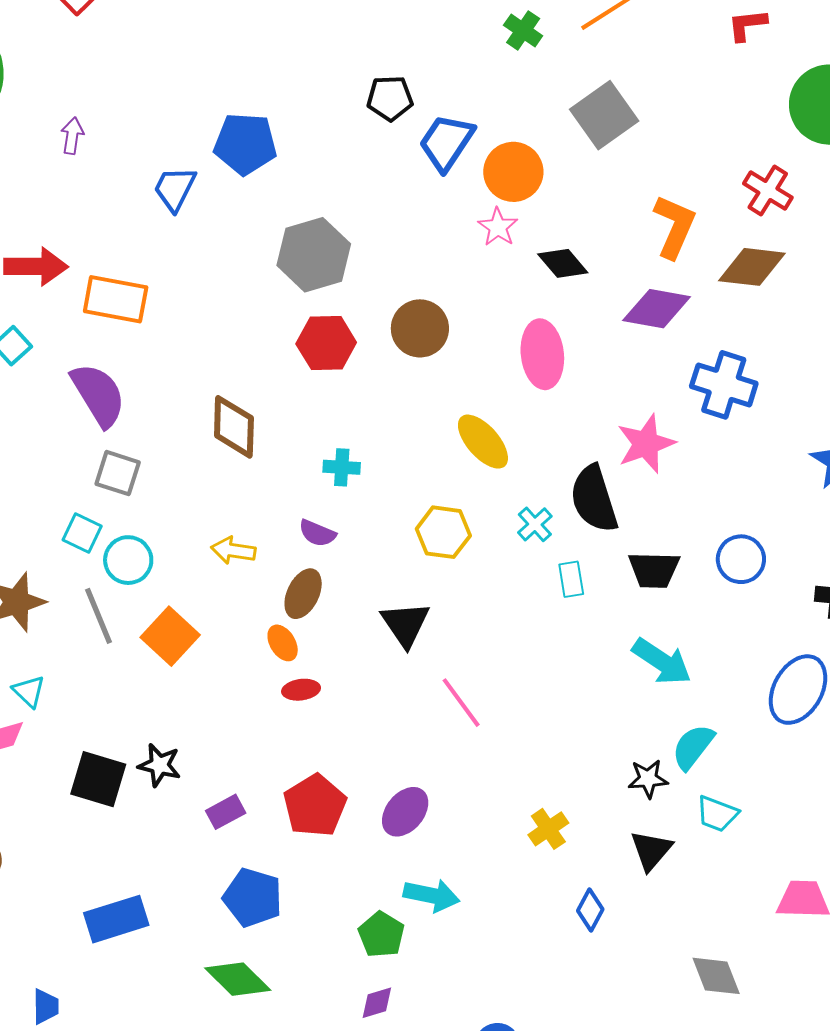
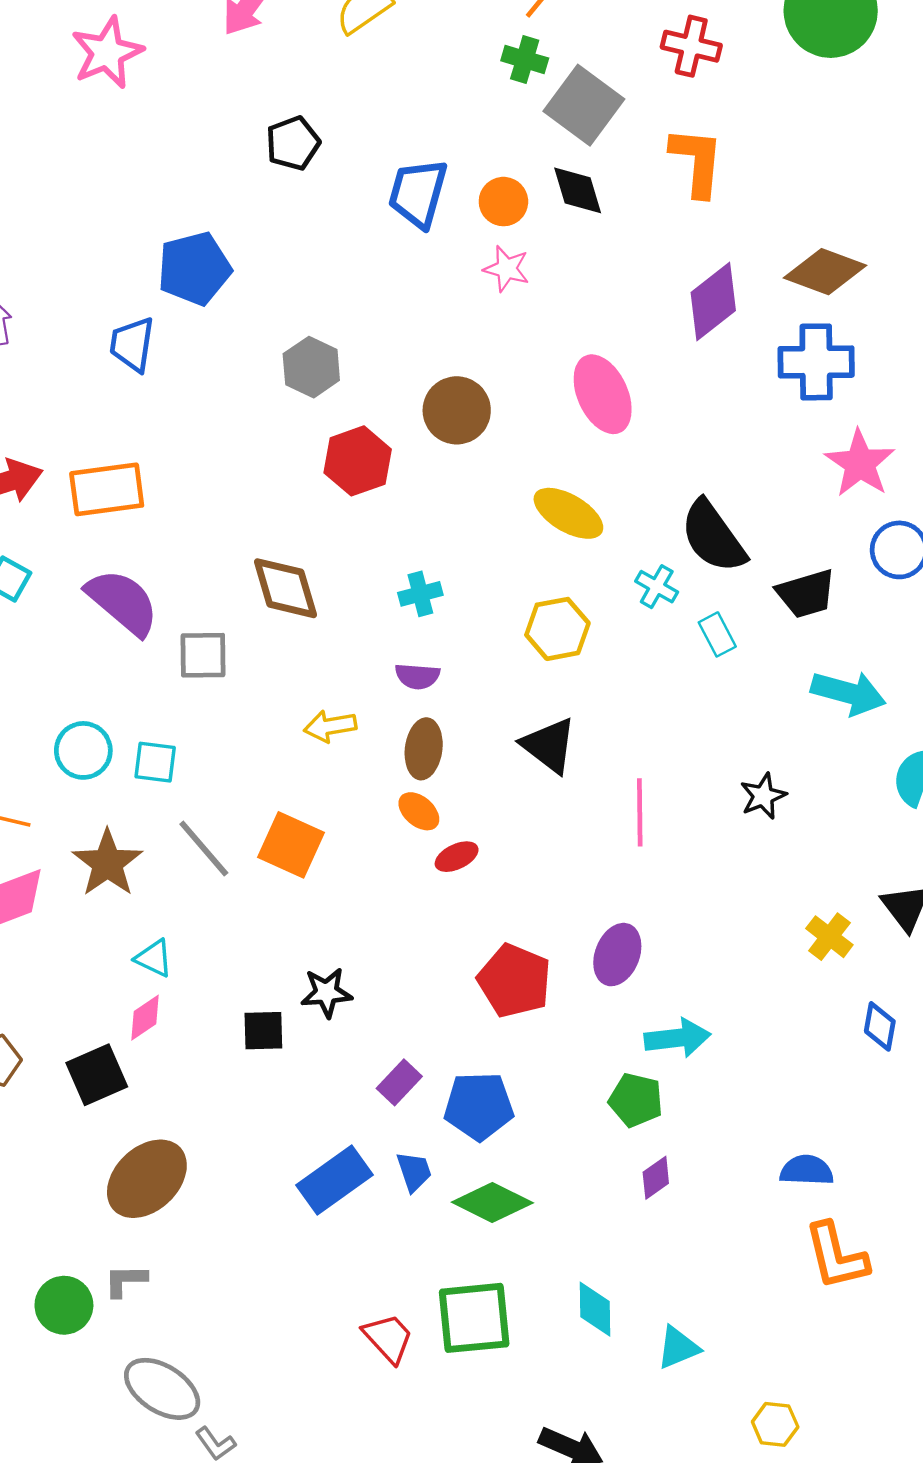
green cross: (523, 30) -> (525, 59), moved
black pentagon: (390, 98) -> (293, 143), moved
orange circle: (513, 172) -> (503, 202), size x0.7
red cross: (768, 191) -> (691, 46), moved
orange L-shape: (675, 226) -> (697, 162), moved
gray hexagon: (314, 255) -> (311, 367), size x0.7
black diamond: (563, 263) -> (578, 190), moved, turned 42
brown diamond: (752, 267) -> (825, 272), moved, turned 32
purple diamond: (657, 309) -> (713, 302), turned -30
pink star: (646, 444) -> (860, 463), moved
gray square: (118, 473) -> (203, 655), moved
cyan circle: (128, 560) -> (83, 750), moved
pink line: (461, 703) -> (640, 812), turned 54
black square: (98, 779) -> (263, 1031), size x0.7
black star: (648, 779) -> (763, 796), moved
purple rectangle: (226, 812) -> (399, 1082), moved
yellow cross: (548, 829) -> (829, 937), moved
blue diamond: (590, 910) -> (880, 1026), moved
blue trapezoid: (46, 1007) -> (414, 1172), moved

